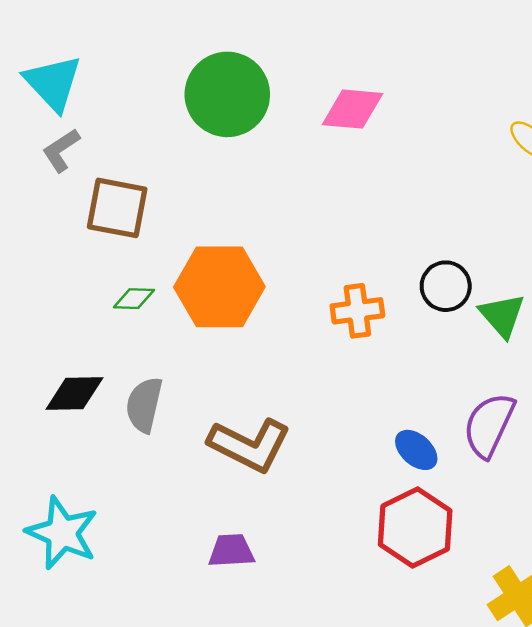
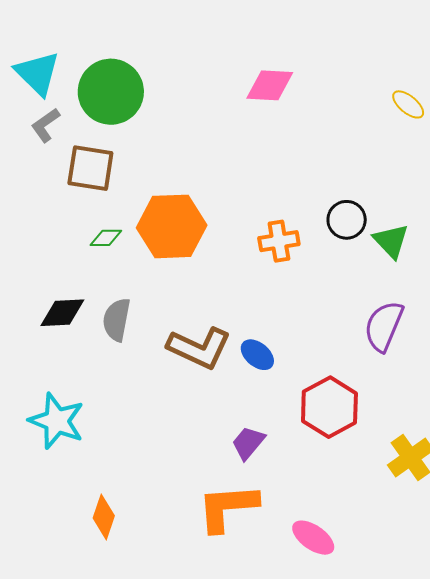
green circle: (227, 94) -> (111, 92), moved
blue ellipse: (416, 450) -> (257, 355), moved
purple trapezoid: (231, 551) -> (248, 443), moved, turned -45

